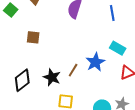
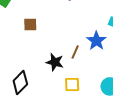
black diamond: (22, 80) -> (20, 83), moved

